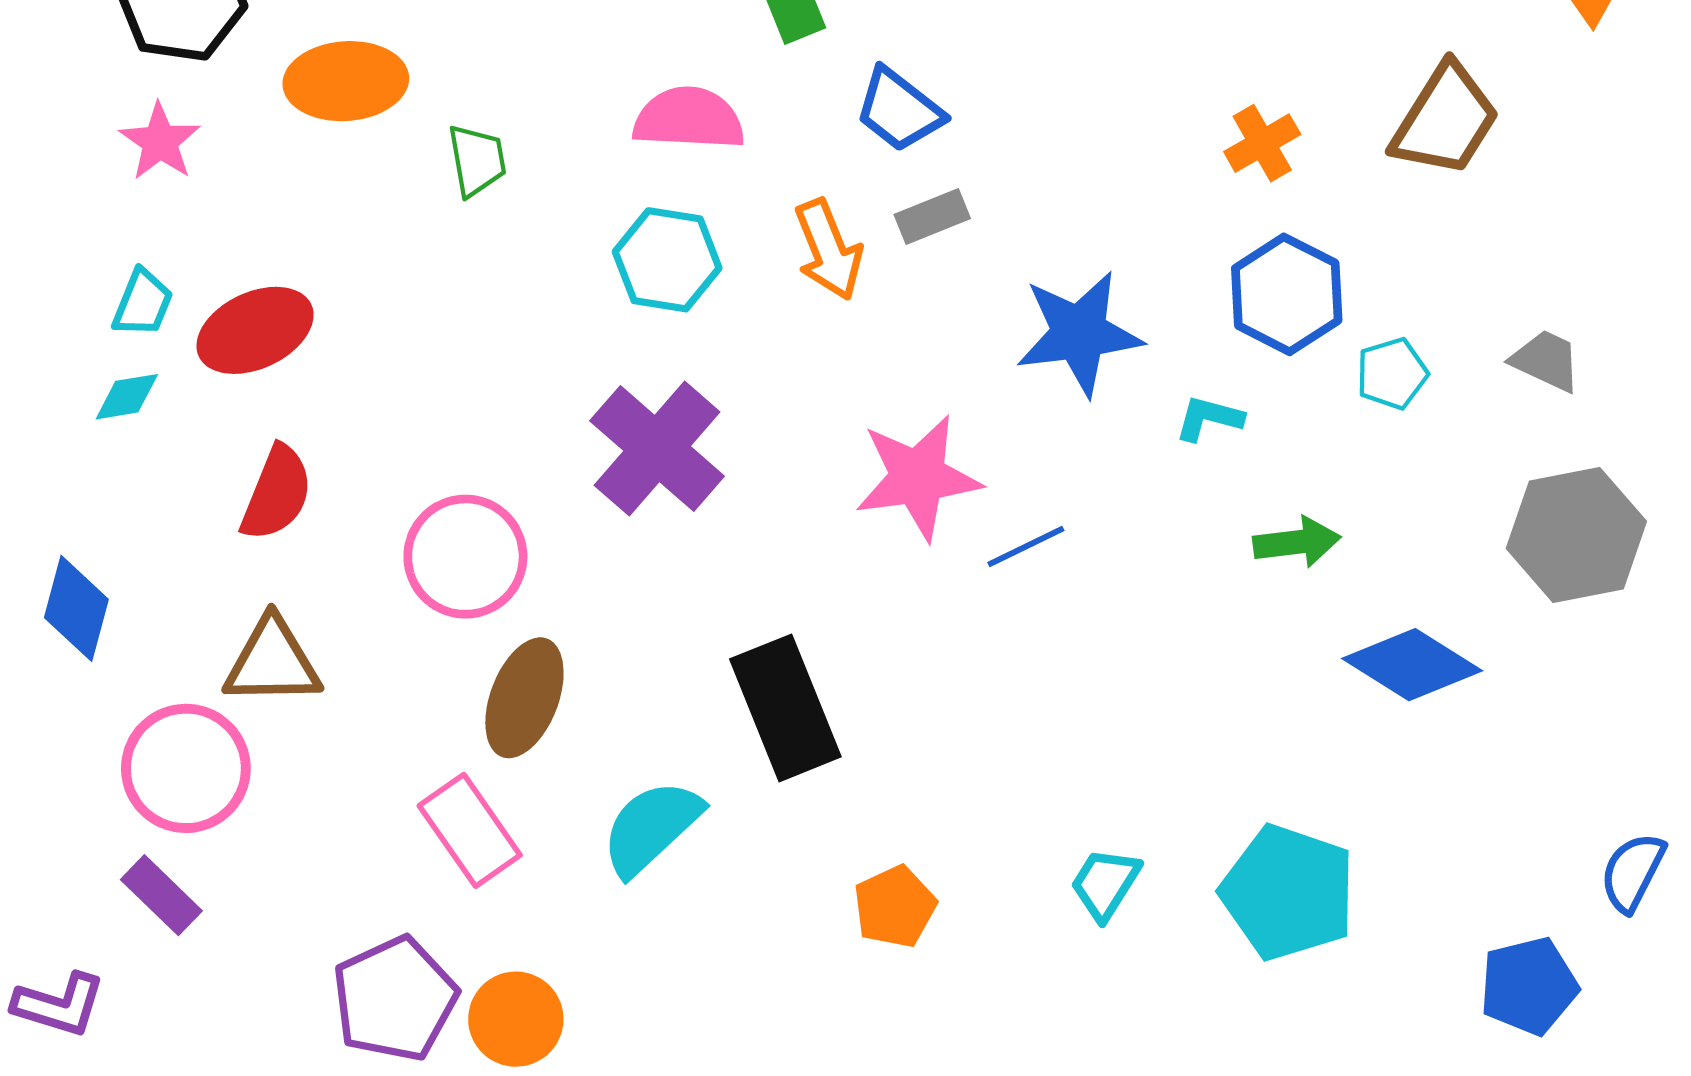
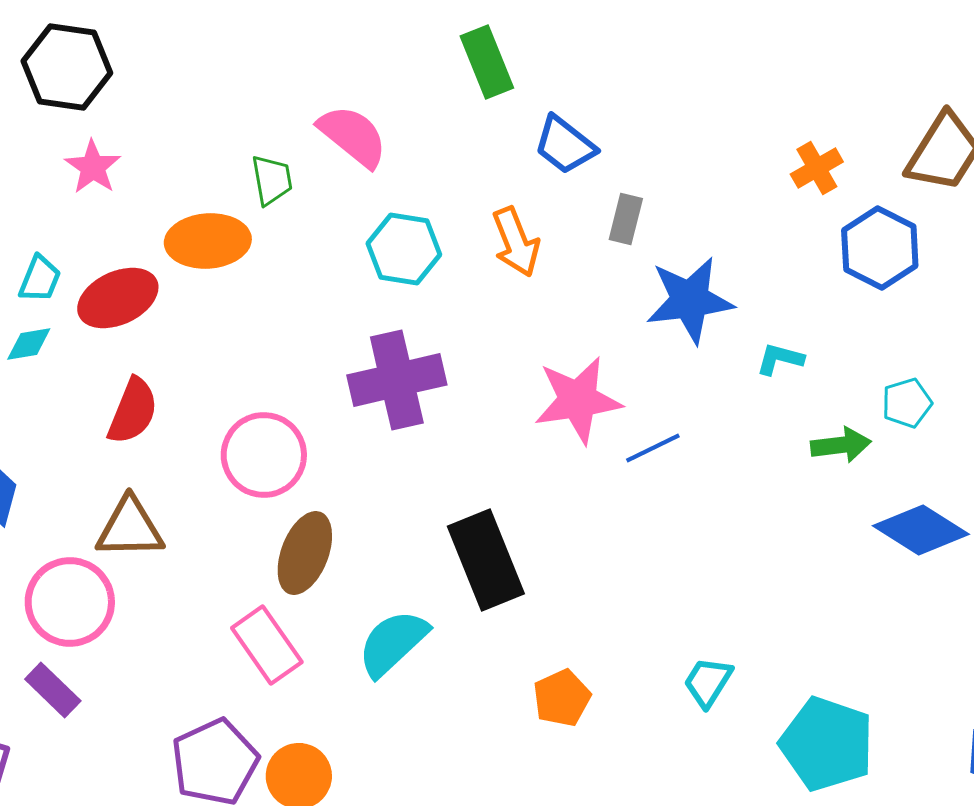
orange ellipse: (346, 81) -> (208, 241), moved
pink semicircle: (689, 119) -> (353, 136), moved, turned 36
pink star: (160, 142) -> (93, 167), moved
gray rectangle: (932, 217) -> (626, 219), moved, turned -54
blue hexagon: (1287, 294) -> (880, 248), moved
cyan pentagon: (1392, 374) -> (907, 403), moved
purple cross: (657, 449) -> (397, 380), turned 36
cyan pentagon: (1288, 892) -> (827, 744), moved

